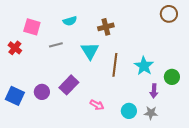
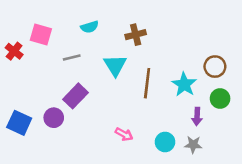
brown circle: (169, 14) -> (215, 67), moved
red cross: (15, 48) -> (14, 51), moved
purple rectangle: (69, 85) -> (75, 96), moved

